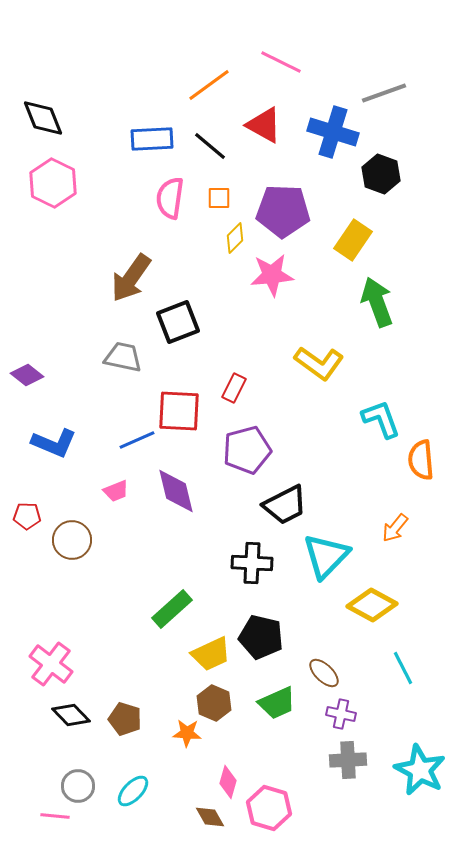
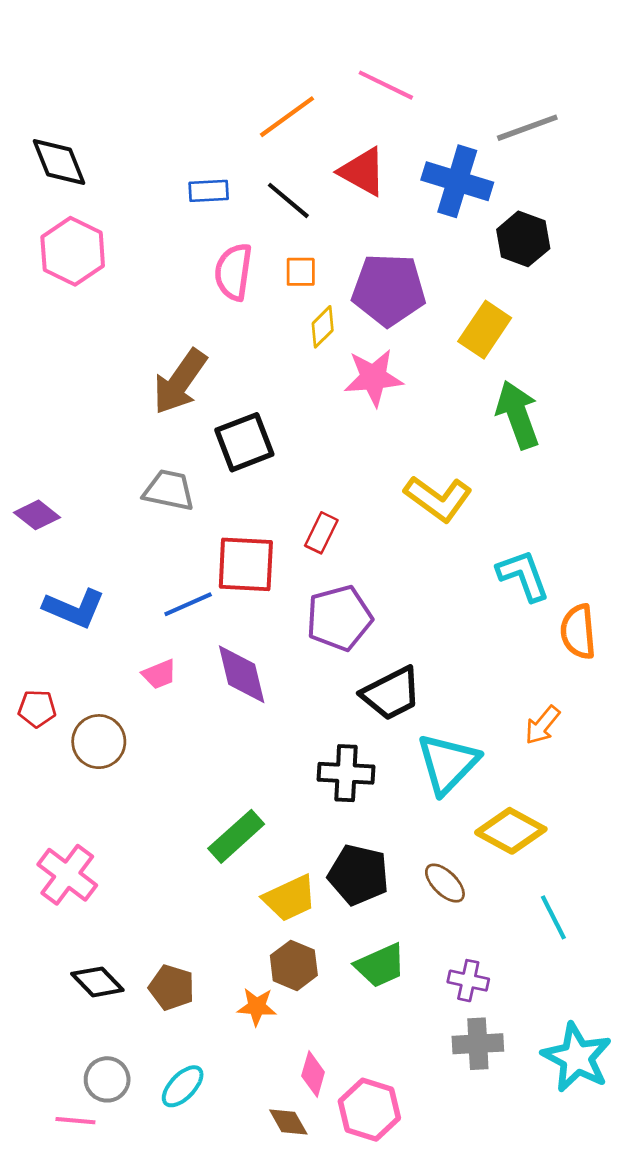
blue rectangle: (152, 139) -> (209, 191), size x0.7
pink cross: (51, 664) -> (67, 875), moved
brown ellipse: (324, 673) -> (445, 883), moved

